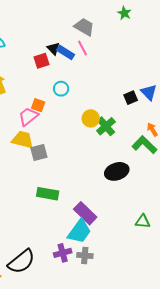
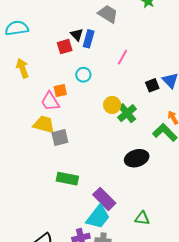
pink line: (83, 48) -> (123, 57), moved, turned 56
blue rectangle: (66, 52) -> (89, 39), turned 72
orange square: (38, 105) -> (60, 91), turned -32
pink trapezoid: (28, 116) -> (50, 101), turned -85
green triangle: (143, 221) -> (142, 218), moved

